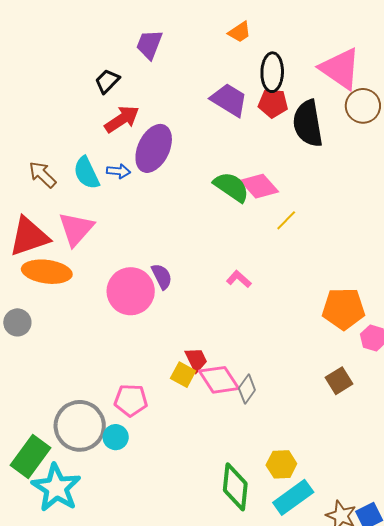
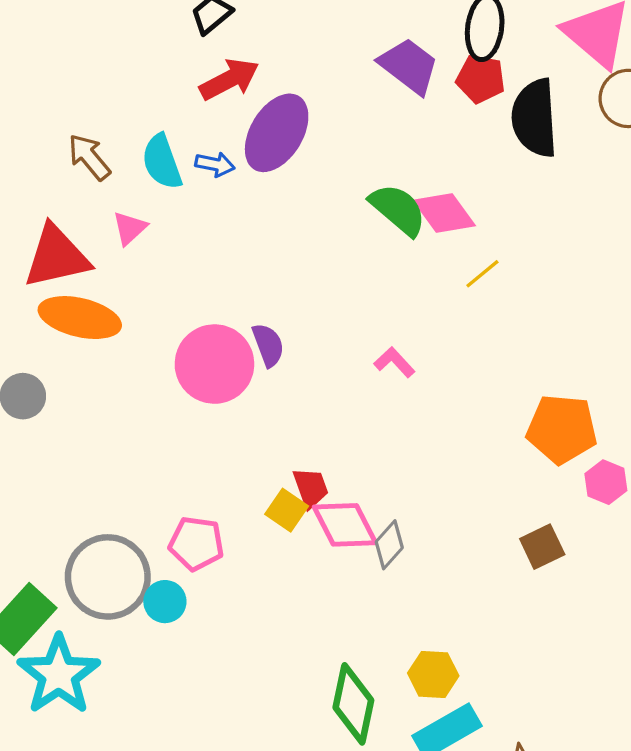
pink triangle: (76, 229) -> (130, 228), moved, size x0.6

